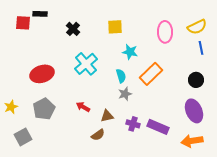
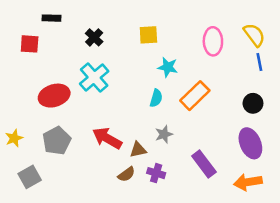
red square: (23, 23) -> (30, 44), moved
yellow semicircle: (197, 27) -> (254, 35), turned -102
cyan cross: (86, 64) -> (94, 77), moved
cyan semicircle: (121, 76) -> (156, 98), turned 32
gray star: (125, 94) -> (164, 134), moved
red arrow: (83, 107) -> (107, 138), size x1.6
purple cross: (133, 124) -> (156, 173), moved
purple rectangle: (158, 127) -> (204, 164), turned 30

